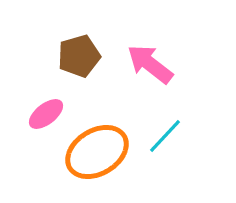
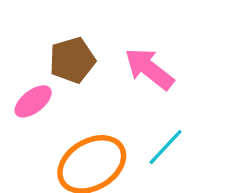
pink ellipse: (46, 114) -> (33, 101), moved

